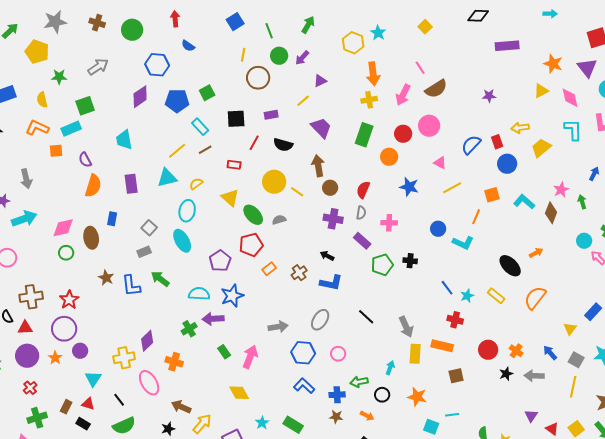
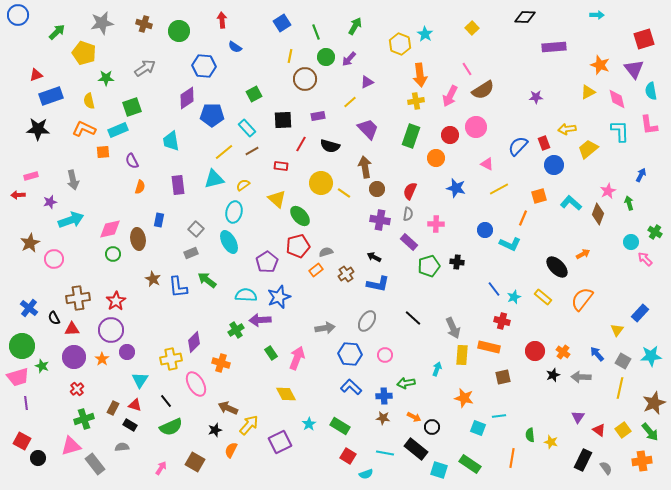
blue pentagon: (177, 101) -> (212, 115), moved
orange semicircle: (93, 186) -> (140, 187), size x0.6
gray semicircle: (279, 220) -> (326, 252), moved
black circle: (382, 395) -> (432, 427), moved

